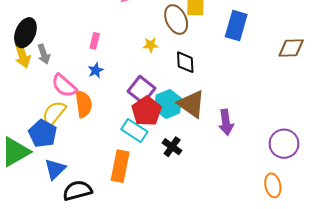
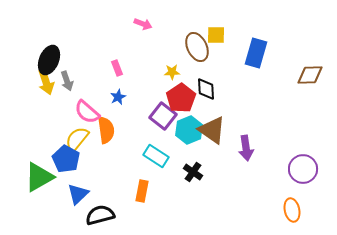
pink rectangle: (95, 41) -> (117, 68), turned -35
red pentagon: (147, 111) -> (181, 98), moved
orange rectangle: (120, 166) -> (142, 191), size x0.7

